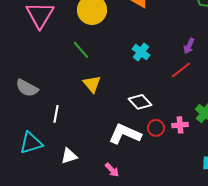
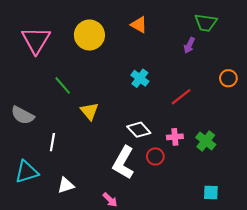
purple arrow: (189, 46) -> (189, 45), moved
green line: (81, 50) -> (63, 85), moved
pink cross: (180, 125) -> (175, 137), moved
white L-shape: (125, 134) -> (123, 163), turned -84

